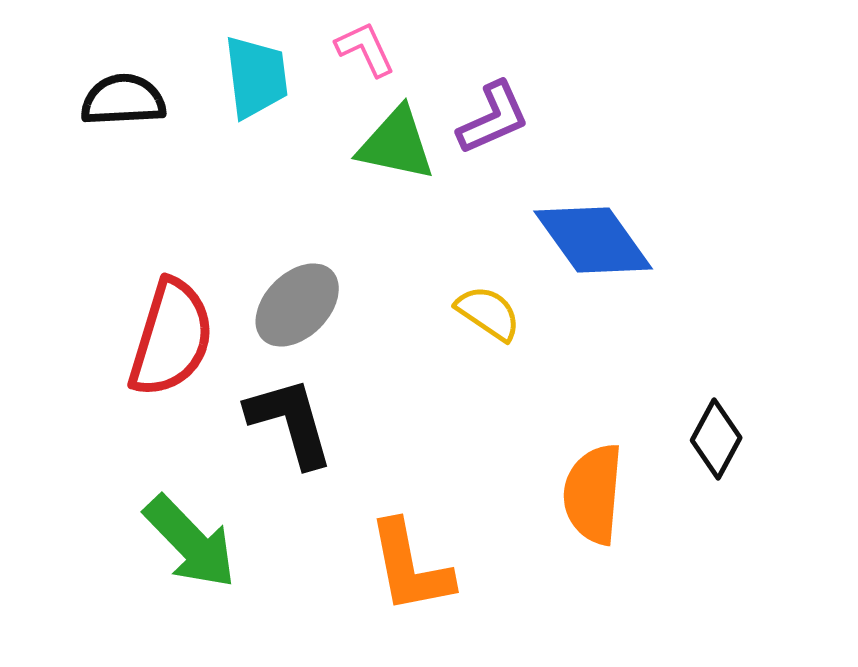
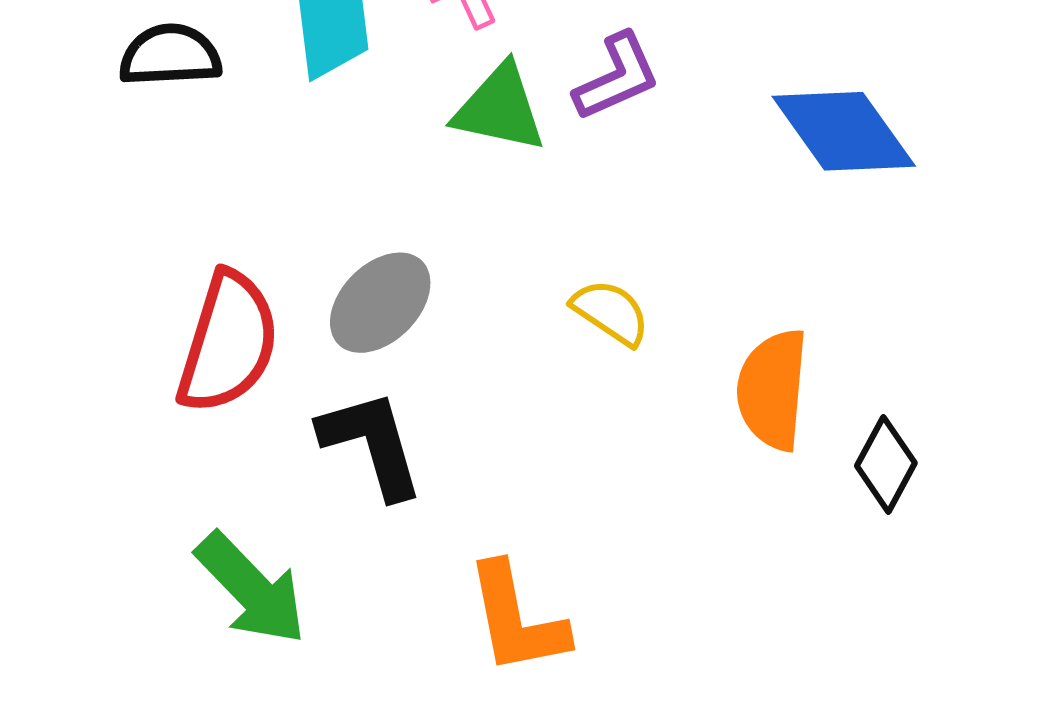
blue diamond: (593, 240) -> (844, 131), moved
orange semicircle: (593, 494) -> (772, 390), moved

